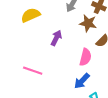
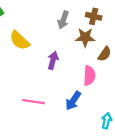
yellow semicircle: (31, 15) -> (20, 40), turned -102
blue arrow: (82, 81) -> (73, 101), moved

